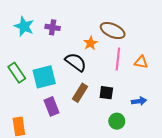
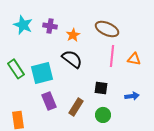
orange star: (90, 43) -> (73, 35), moved
brown rectangle: (80, 93) -> (76, 107), moved
green circle: (117, 121) -> (103, 115), moved

